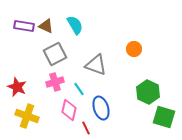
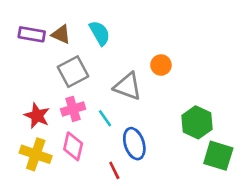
orange circle: (134, 49) -> (161, 65), moved
red star: (17, 87) -> (37, 116), moved
pink diamond: (69, 110) -> (73, 146), moved

